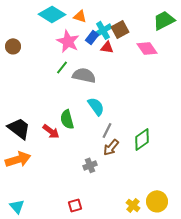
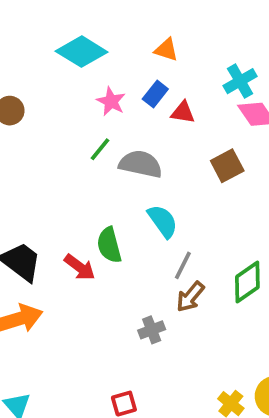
orange triangle: (80, 16) -> (166, 50), moved
brown square: (120, 29) -> (227, 166), moved
cyan cross: (103, 30) -> (240, 81), moved
pink star: (68, 41) -> (111, 101), size x0.7

